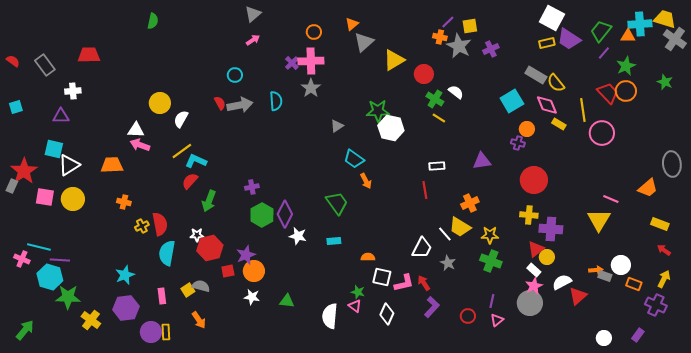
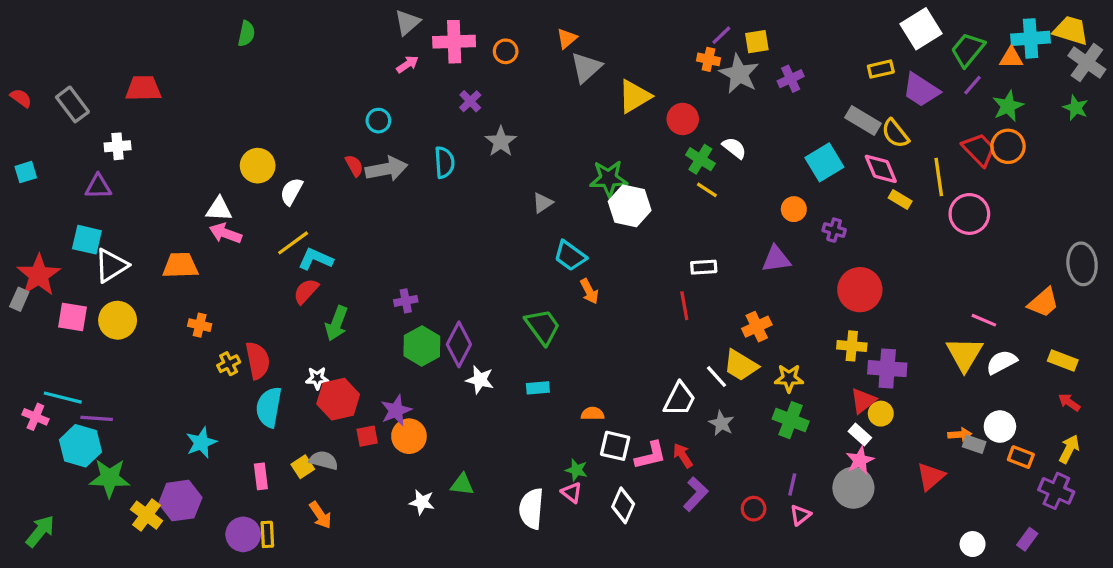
white square: (552, 18) -> (921, 29), moved, turned 30
purple trapezoid: (569, 39) -> (921, 90), moved
pink cross: (311, 61) -> (454, 42), moved
green star: (665, 82) -> (1076, 108), moved
orange circle: (527, 129) -> (794, 209), moved
white semicircle: (562, 282) -> (1002, 362), moved
white star: (252, 297) -> (422, 502), moved
purple hexagon: (126, 308) -> (180, 501), moved

